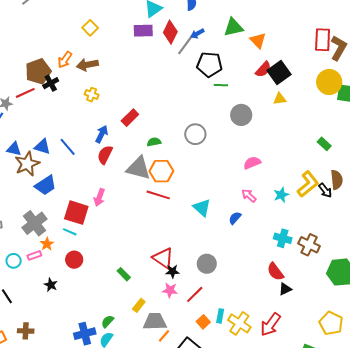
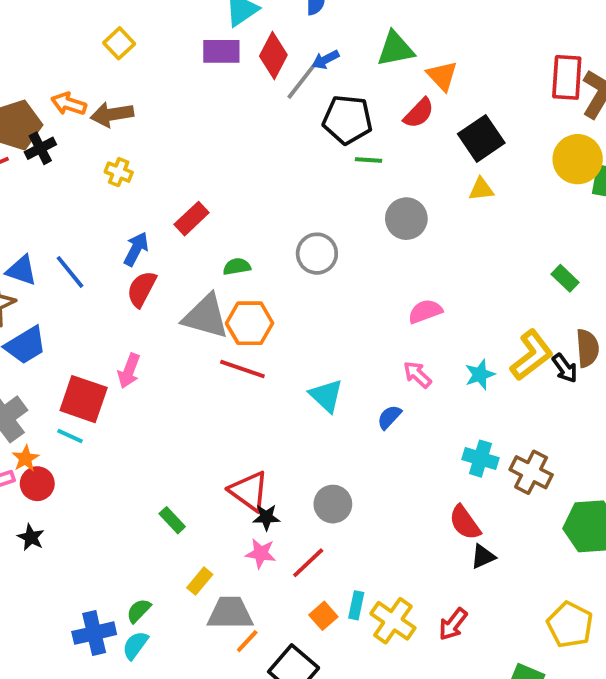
orange arrow: (65, 60) -> (69, 104), turned 72
red semicircle: (263, 69) -> (419, 113), moved
red circle: (74, 260) -> (37, 484), moved
red arrow: (270, 324) -> (453, 624), size x0.7

